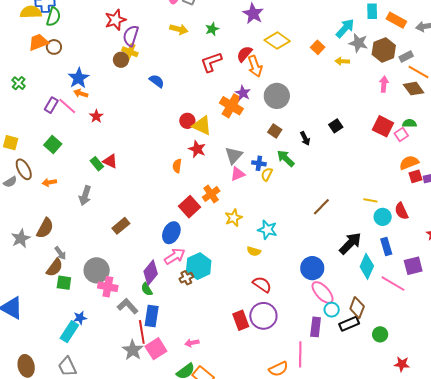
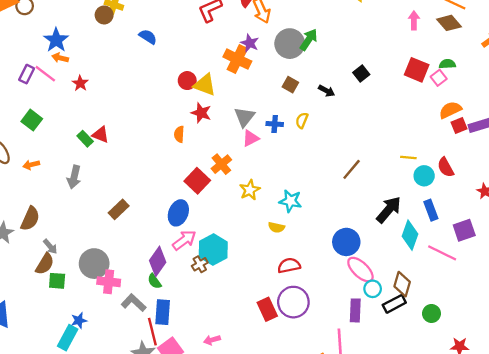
black arrow: (305, 138) -> (327, 91), turned -32
green arrow: (286, 158) -> (309, 40), moved, turned 84
yellow semicircle: (267, 174) -> (302, 120), moved
red semicircle: (262, 284) -> (289, 265), turned -42

